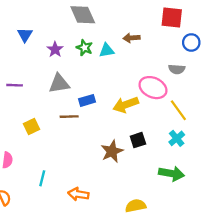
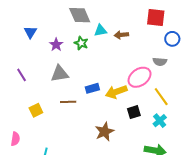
cyan triangle: (107, 50) -> (100, 30), moved
purple line: (15, 85) -> (22, 75), turned 56
pink ellipse: (153, 88) -> (140, 77), turned -60
blue rectangle: (87, 100) -> (92, 88), moved
black square: (138, 140) -> (134, 112), moved

